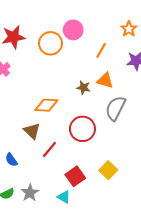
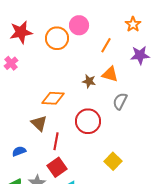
gray semicircle: (115, 108) -> (120, 101), size x0.7
red line: (49, 149) -> (56, 141), turned -30
blue semicircle: (11, 160) -> (19, 151), turned 104
red square: (75, 176) -> (57, 167), moved

